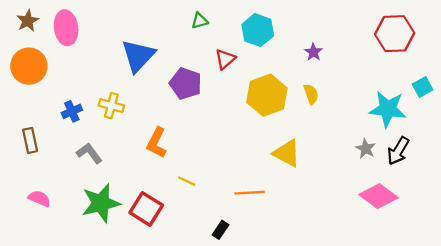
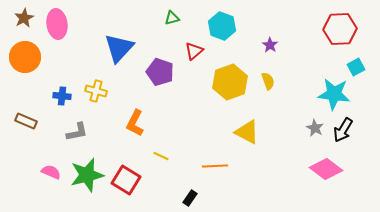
cyan square: (423, 87) -> (356, 67), moved
blue cross: (72, 111) -> (62, 96), turned 30
brown rectangle: (30, 140) -> (26, 121), turned -55
gray L-shape: (89, 153) -> (77, 132), turned 115
pink semicircle: (39, 198) -> (51, 172), moved

